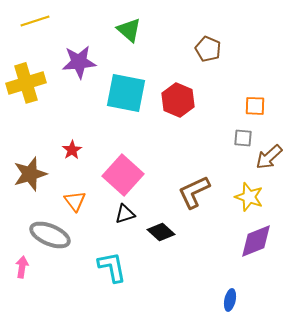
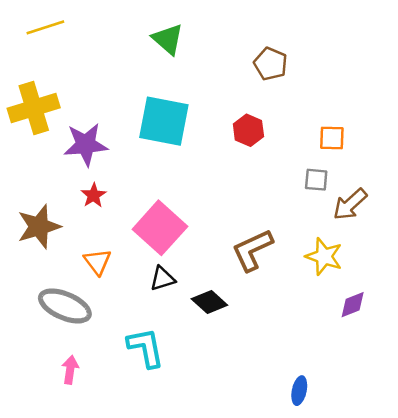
purple star: (79, 62) -> (86, 145), moved
red hexagon: (178, 100) -> (248, 130), moved, size x0.7
purple diamond: (256, 241) -> (353, 305), moved, size x0.6
pink arrow: (22, 267) -> (70, 370), moved

